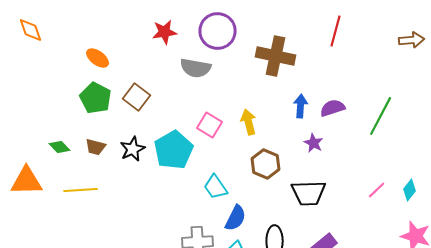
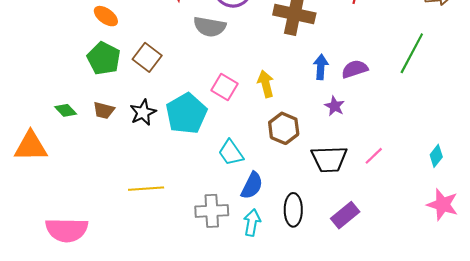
green line: (381, 116) -> (412, 53), moved
yellow line: (81, 190) -> (146, 189), moved
pink line: (377, 190) -> (374, 156), moved

